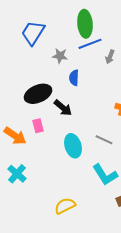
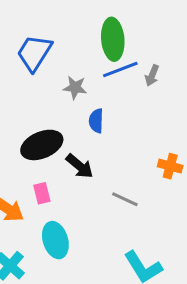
gray arrow: (110, 57) -> (152, 75), moved
gray line: (104, 140) -> (125, 199), moved
cyan ellipse: (73, 146) -> (55, 240), moved

